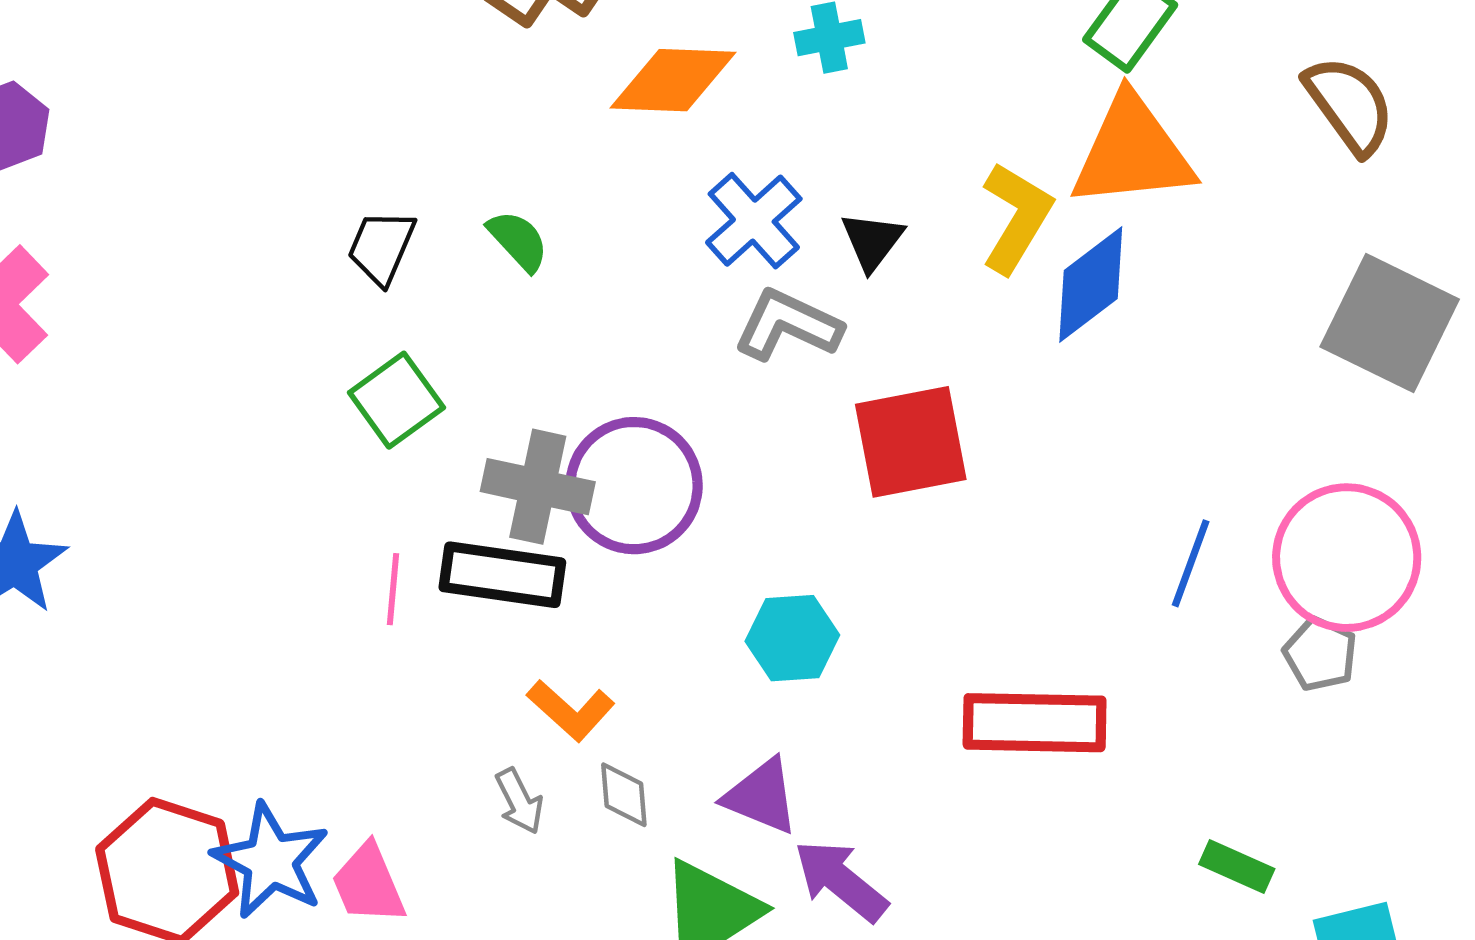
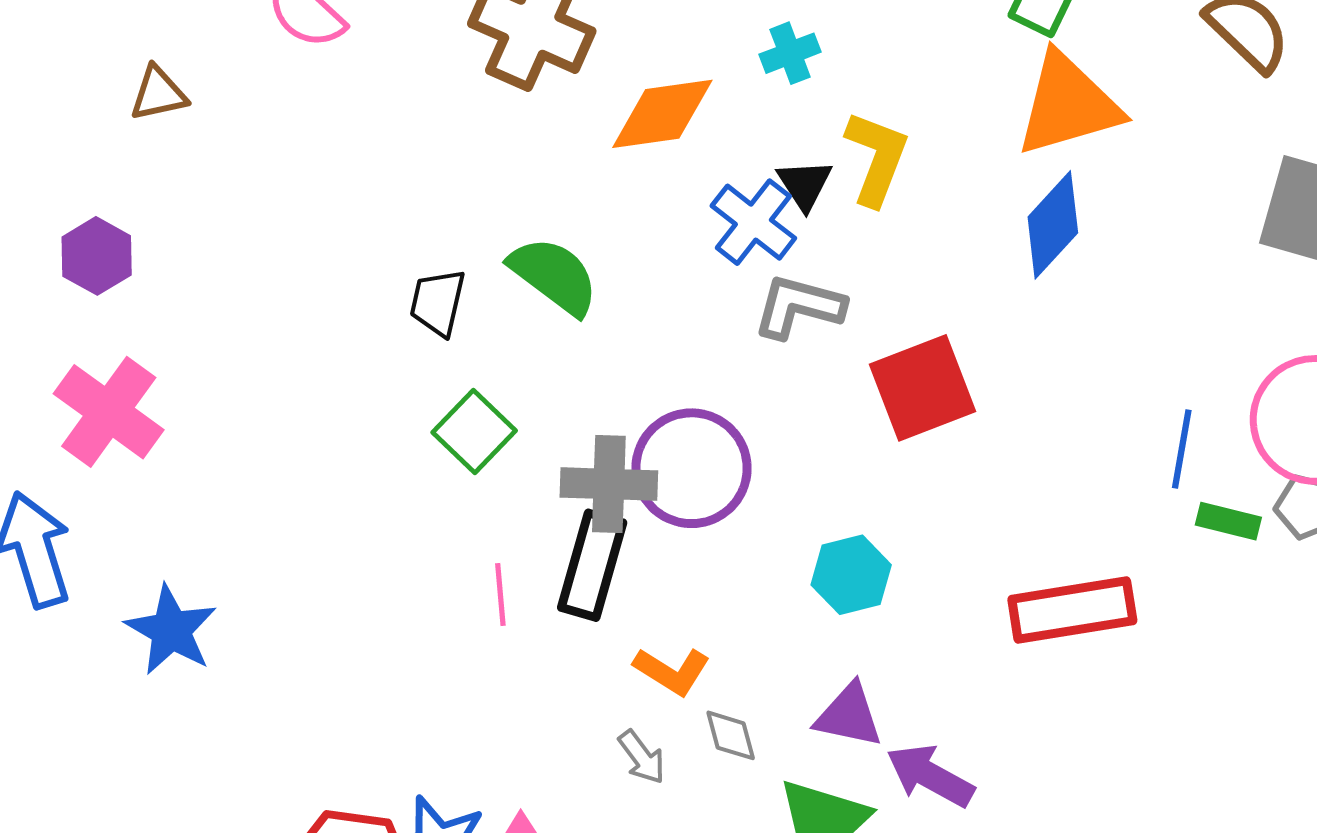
yellow L-shape: (1016, 218) -> (877, 158), moved
green semicircle: (518, 241) -> (554, 276), size x1.6
black triangle: (872, 241) -> (805, 184), moved
black rectangle: (502, 575) -> (592, 565), turned -72
green rectangle: (1237, 866) -> (1228, 521), moved

